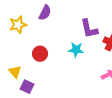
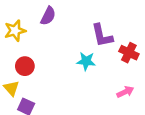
red circle: (40, 54) -> (25, 66), moved

